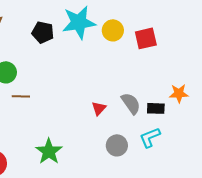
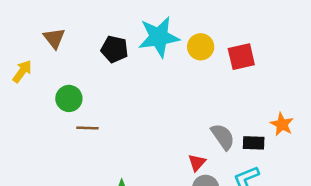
orange star: (179, 93) -> (282, 124), turned 30
red triangle: (99, 108) -> (197, 162), moved

